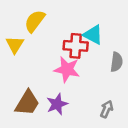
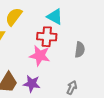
cyan triangle: (93, 35) -> (55, 17), moved
purple star: (57, 104) -> (32, 84), turned 30

